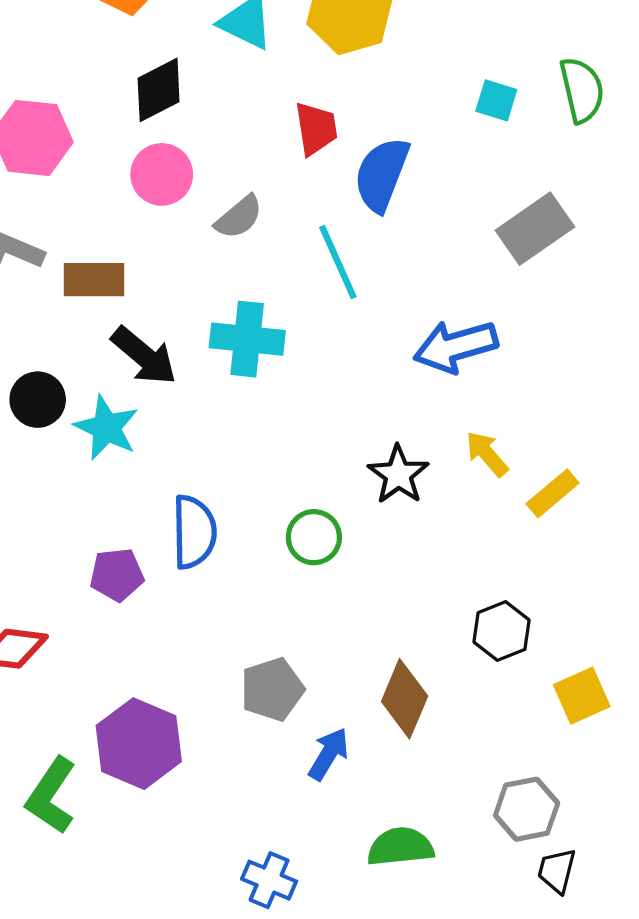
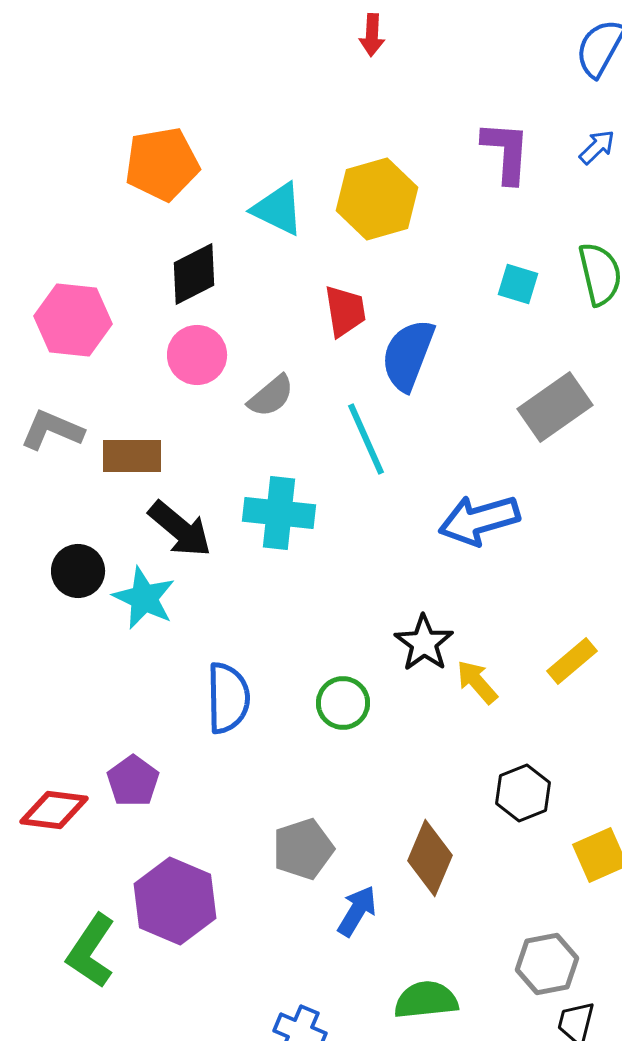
yellow arrow: (487, 454) -> (477, 682), moved
purple pentagon: (117, 575) -> (133, 781), moved, turned -30

